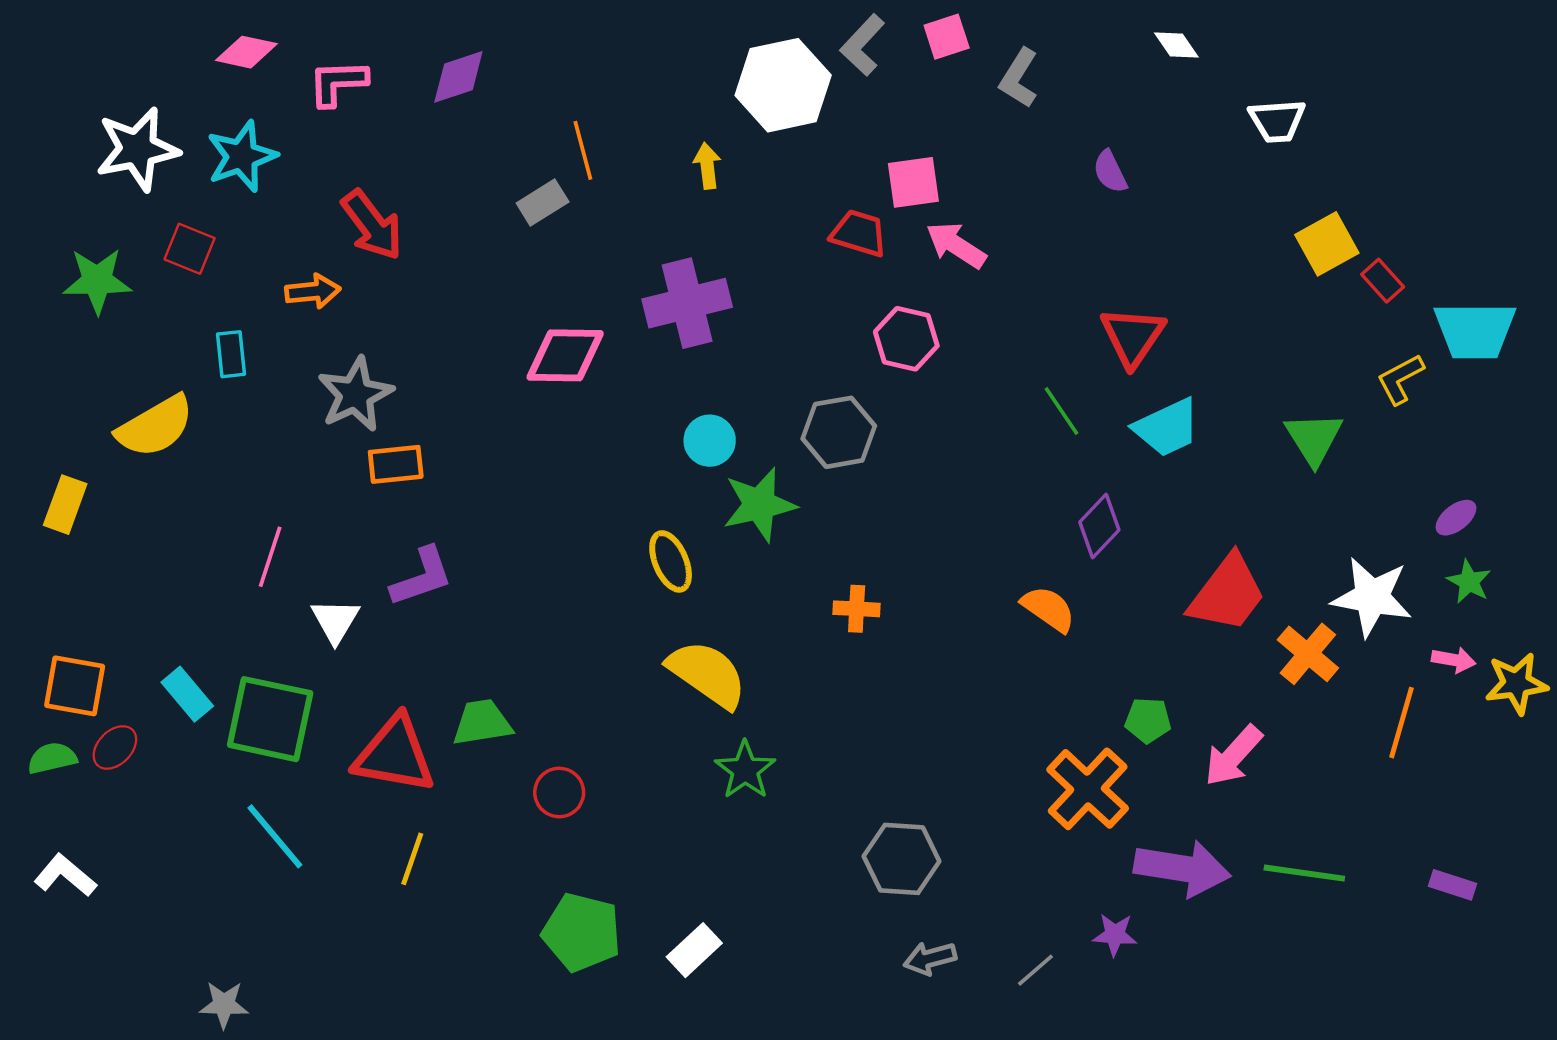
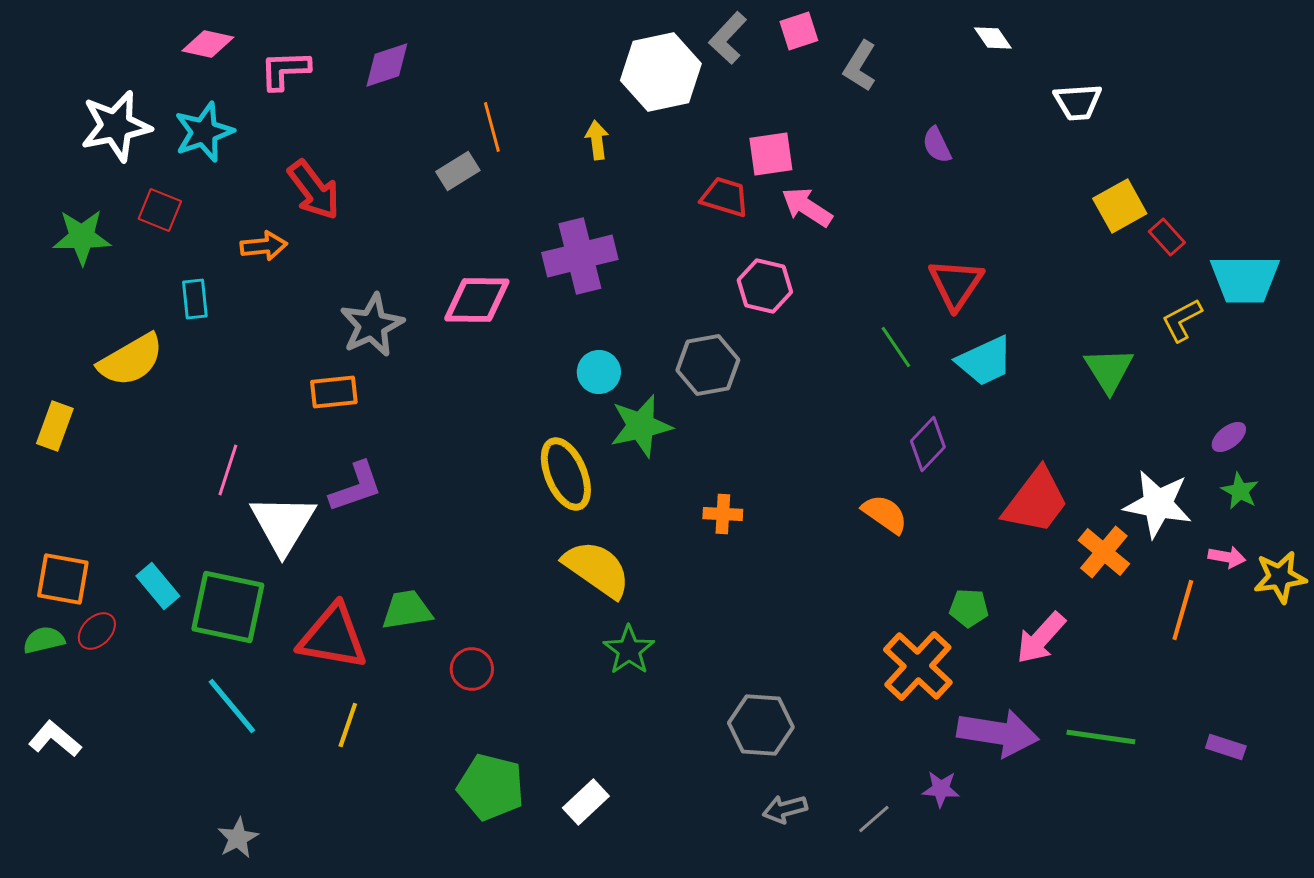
gray star: (355, 394) -> (372, 325), moved
yellow ellipse: (671, 561) -> (566, 474), size x1.4
white triangle: (335, 621) -> (283, 524), size x1.6
gray star: (224, 1005) -> (238, 838), moved, turned -30

